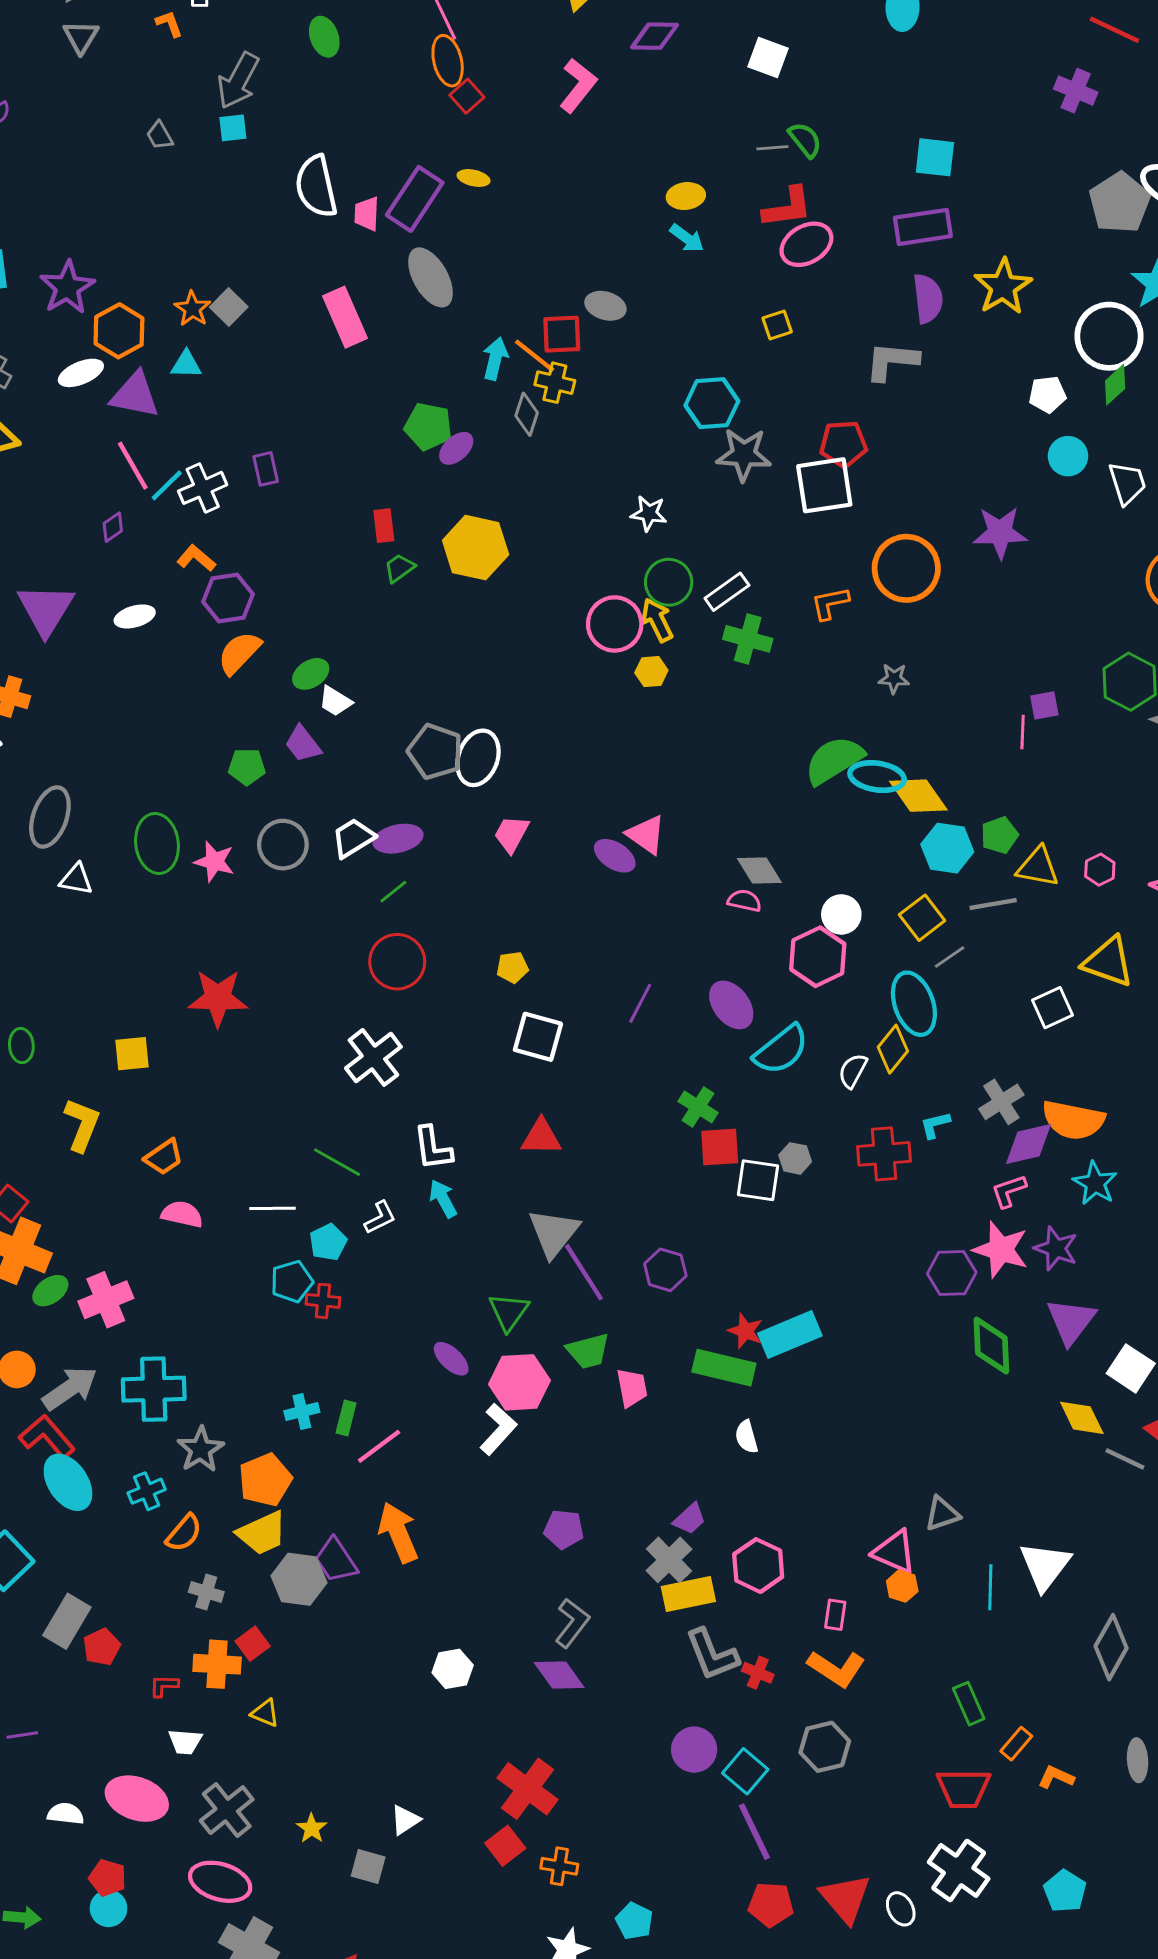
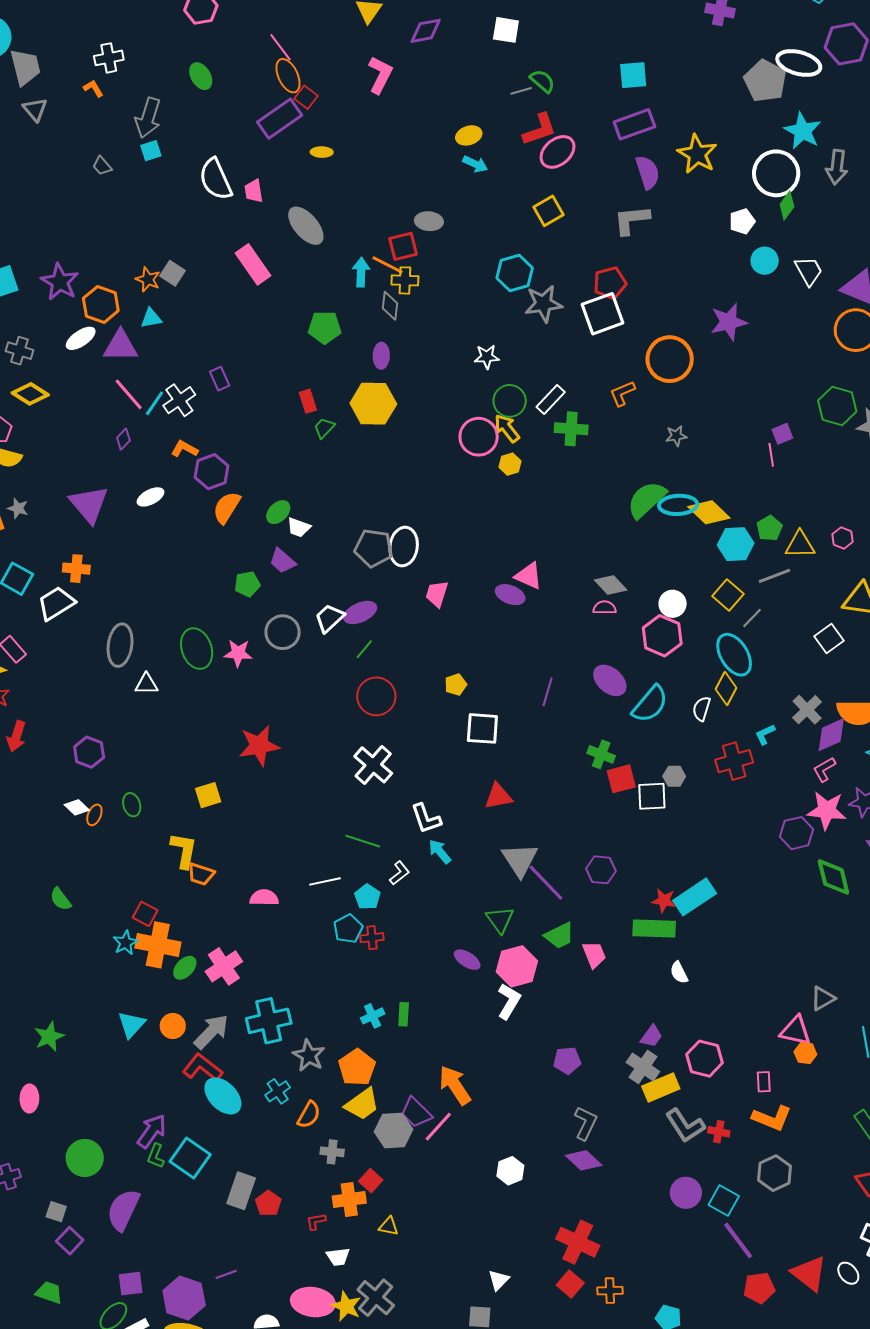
purple rectangle: (415, 199) -> (280, 119), moved, turned 33
yellow square: (777, 325) -> (549, 211), size x1.4
purple ellipse: (456, 448) -> (381, 356), moved, turned -35
orange trapezoid: (164, 1157) -> (201, 874), moved, turned 64
pink line: (379, 1446) -> (438, 1127), moved
yellow star: (312, 1828) -> (346, 1306), moved, size x1.4

